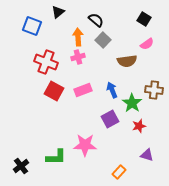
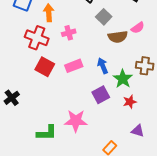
orange arrow: (78, 37) -> (49, 13), moved
gray square: (103, 40) -> (104, 17), moved
pink semicircle: (147, 44) -> (138, 28), moved
black cross: (21, 166) -> (12, 98), moved

